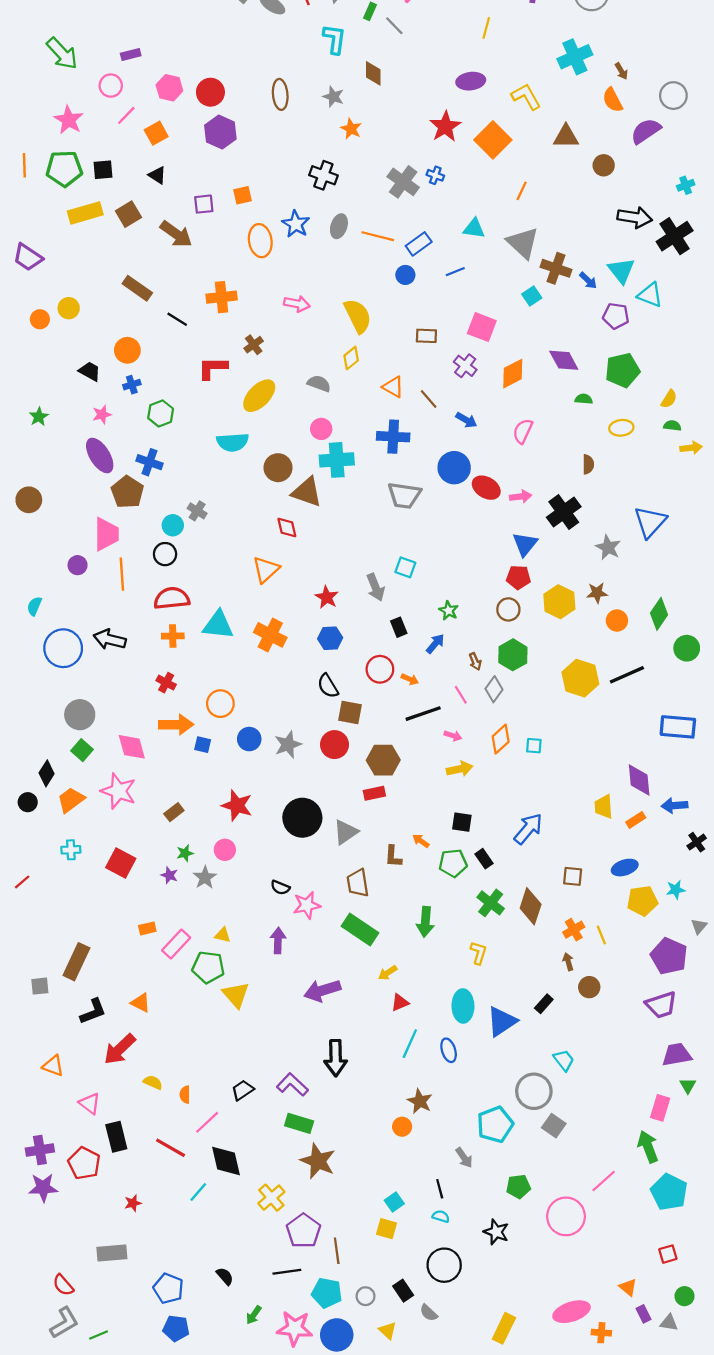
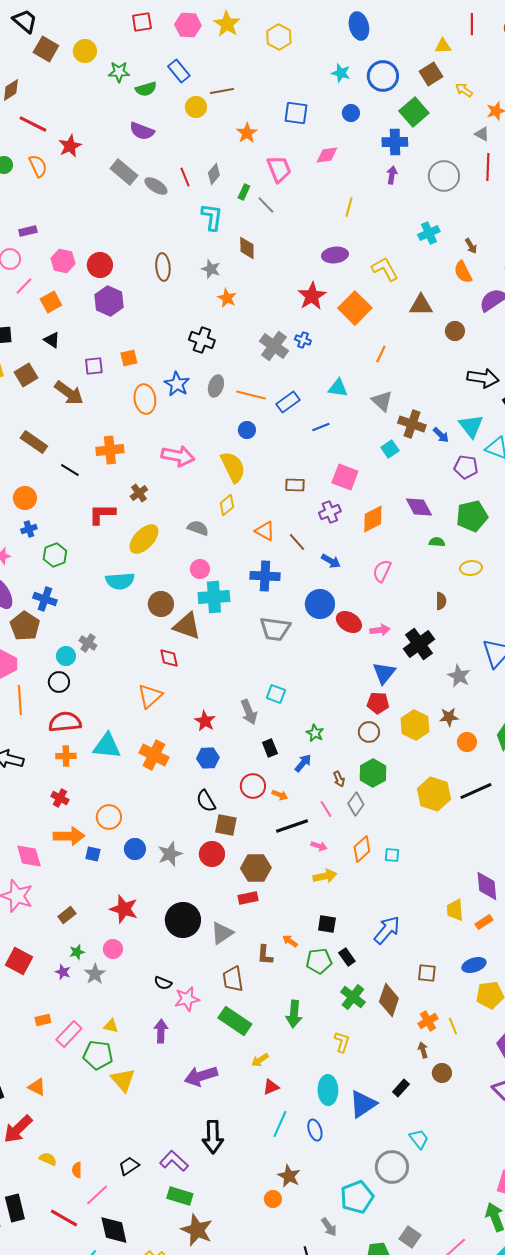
cyan cross: (575, 57) -> (429, 233), size x0.7
gray triangle: (523, 243) -> (382, 401), size x0.7
blue circle: (405, 275) -> (247, 430), moved
pink arrow: (297, 304) -> (178, 456), size x1.4
purple cross: (465, 366) -> (330, 512), turned 30
gray square: (554, 1126) -> (410, 1237), moved

